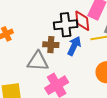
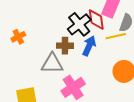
black cross: (66, 25) -> (79, 24), turned -30

